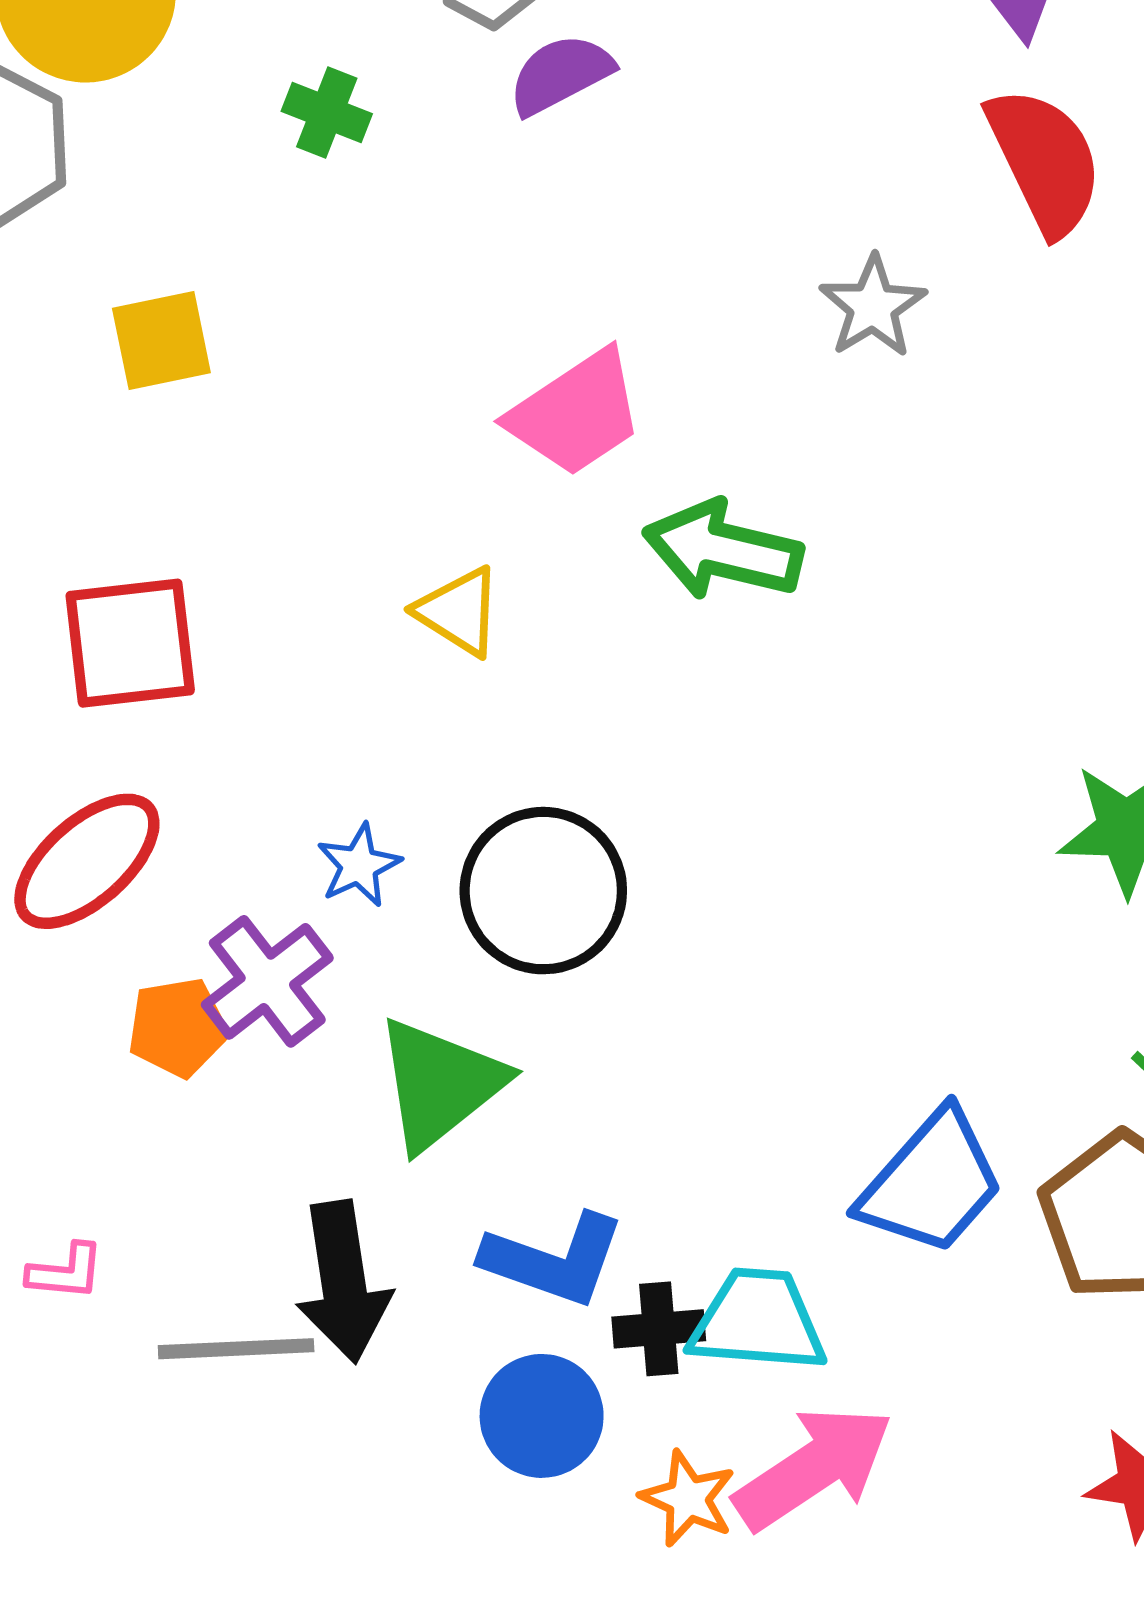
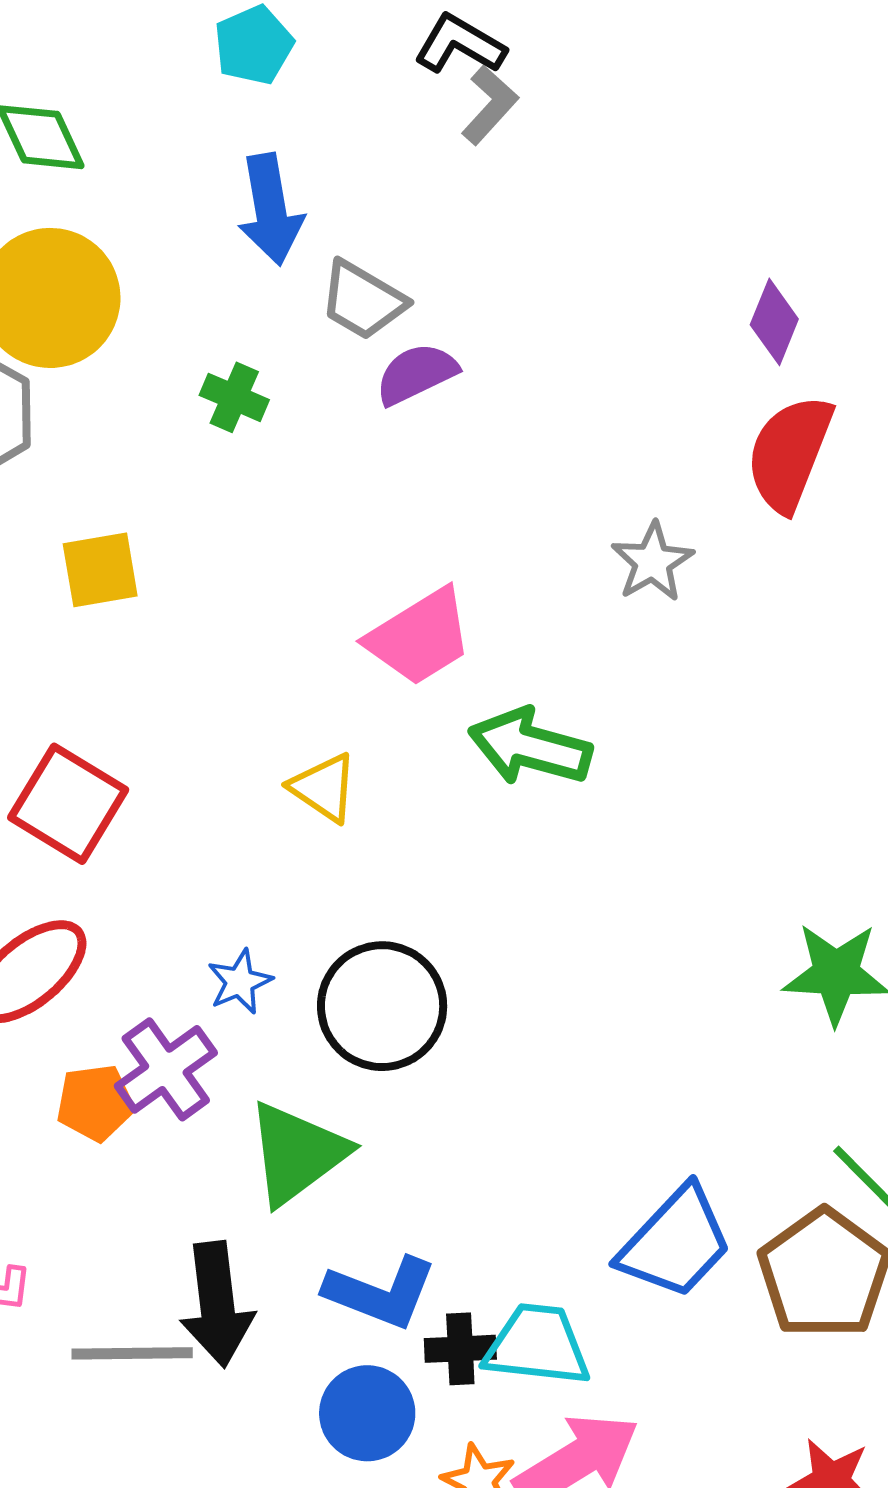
red semicircle: (1045, 161) -> (789, 453), turned -135
red square: (130, 643) -> (68, 804), turned 36

